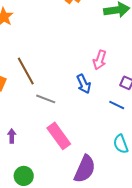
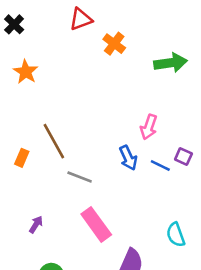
blue line: (117, 105) -> (160, 165), moved
purple arrow: (12, 136) -> (36, 224), turned 32

